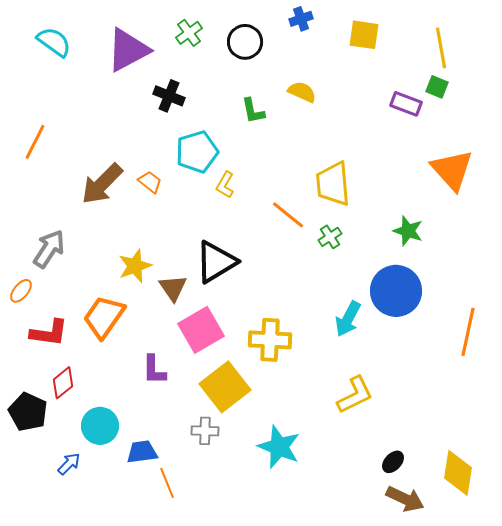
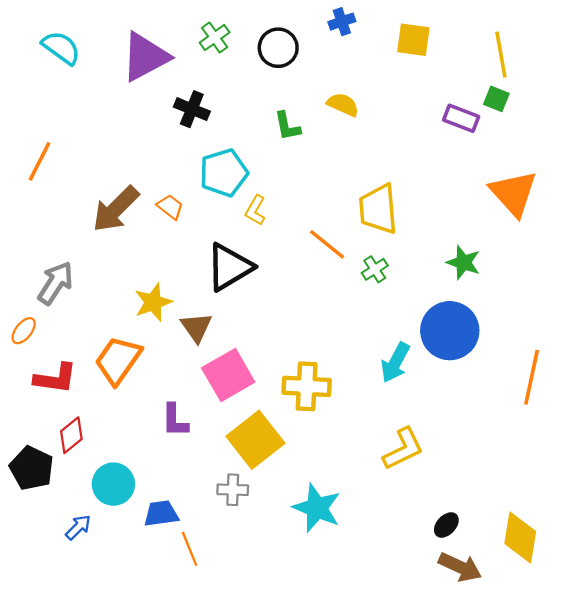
black triangle: (216, 262) -> (229, 267), moved

